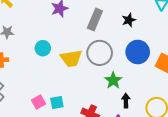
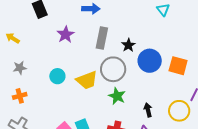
black star: (129, 20) -> (128, 45), moved
green star: (113, 80) -> (117, 96), moved

